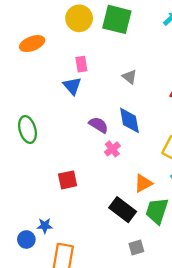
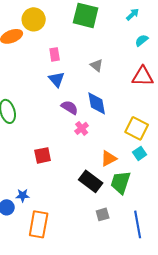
yellow circle: (79, 18) -> (34, 19), moved
blue triangle: (72, 86) -> (57, 79), moved

